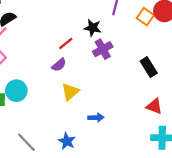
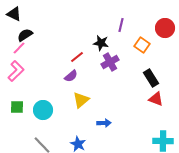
orange square: (145, 17) -> (142, 45), moved
cyan circle: (16, 91) -> (43, 110), moved
red triangle: (154, 106) -> (156, 99), moved

